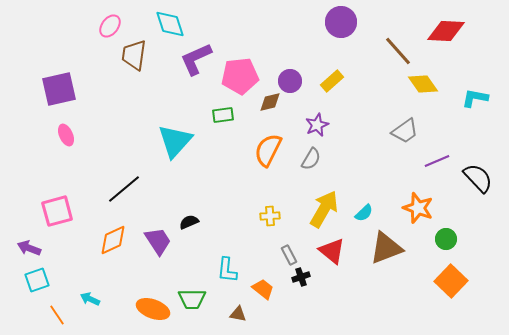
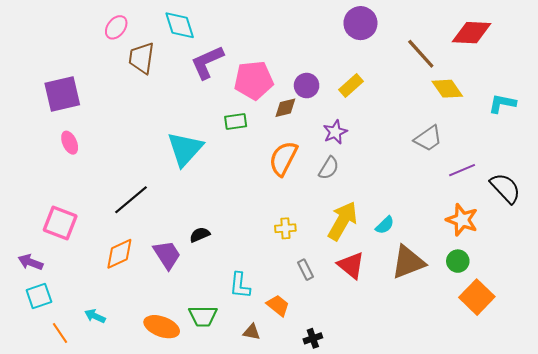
orange star: (418, 208) -> (462, 220), moved
pink square: (57, 211) -> (60, 223), turned 36
green circle: (446, 239) -> (458, 261), moved
black cross: (301, 277) -> (313, 338), moved

